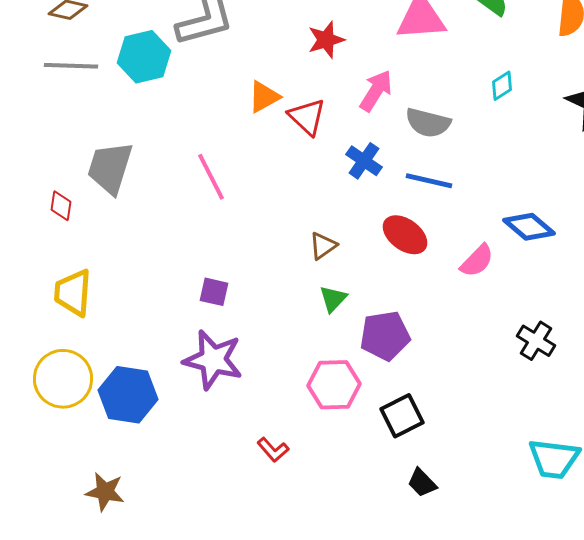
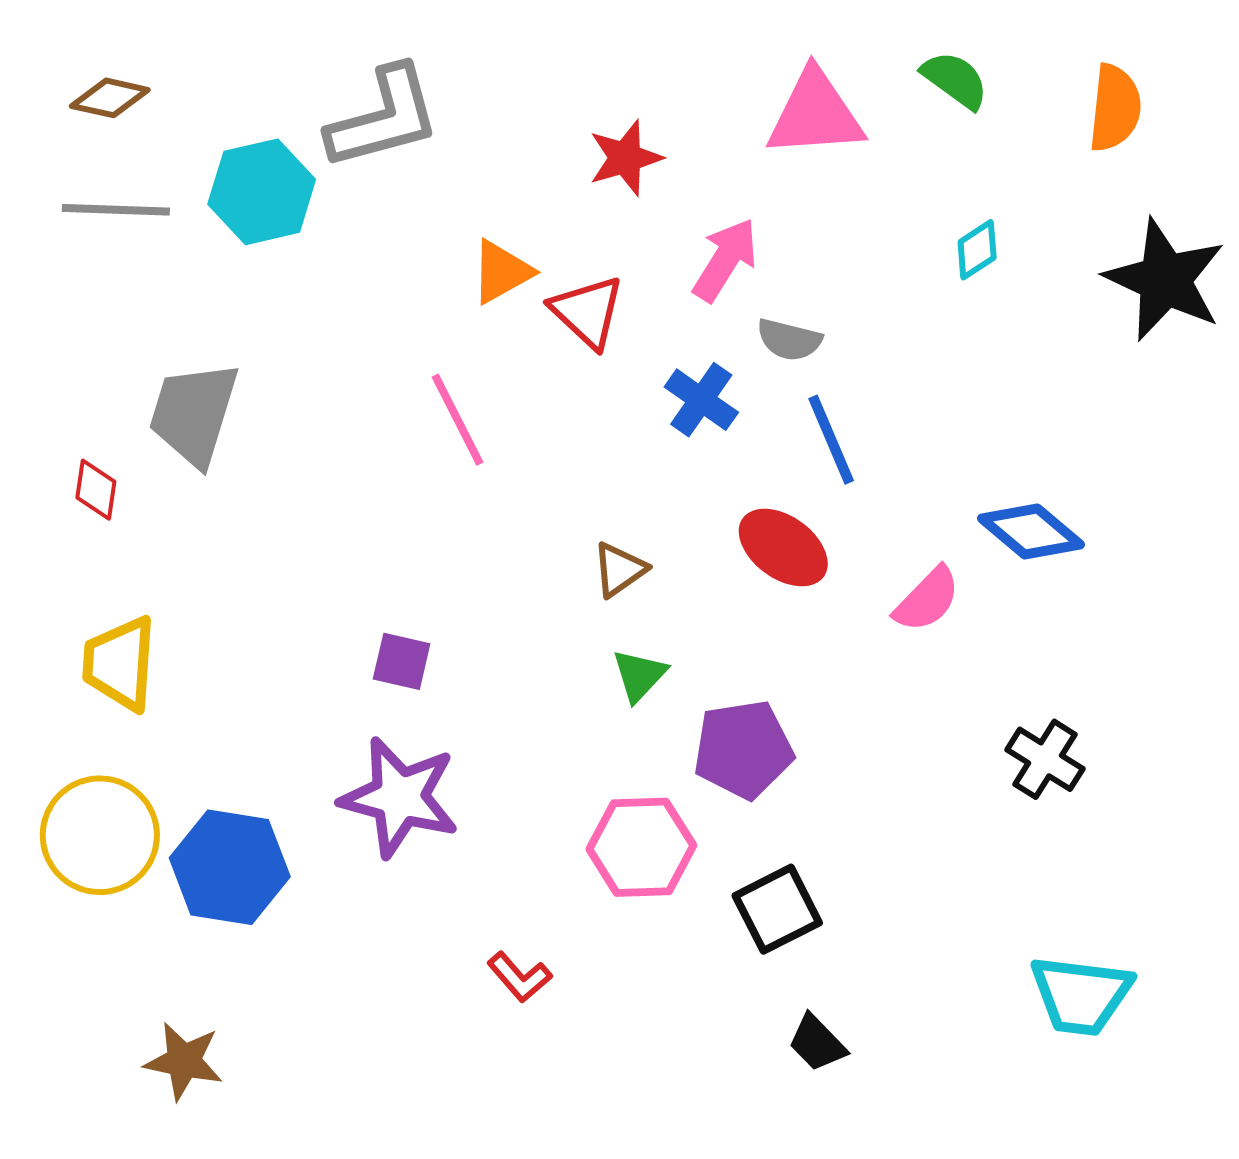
gray semicircle: (428, 123) -> (789, 340), moved, size x0.7
pink line: (211, 177) -> (458, 420), moved
blue line: (429, 181) -> (831, 440), turned 54

